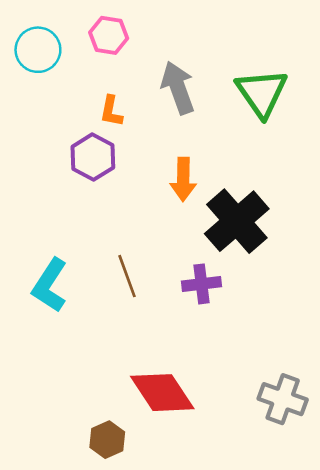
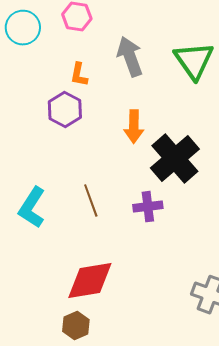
red diamond: (162, 393) -> (90, 281), moved, turned -66

